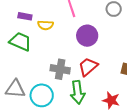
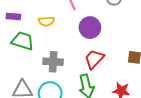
purple rectangle: (25, 16) -> (13, 16), moved
gray cross: (60, 69) -> (53, 62), moved

